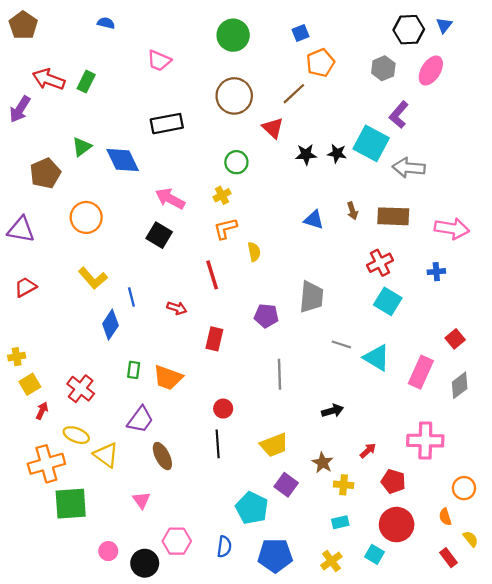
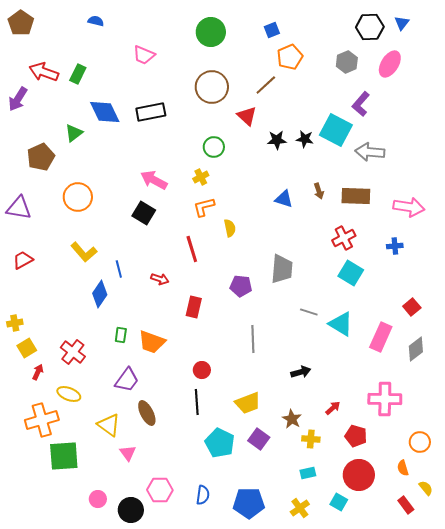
blue diamond: (123, 160) -> (105, 112), moved
yellow triangle: (106, 455) -> (109, 425), moved
cyan pentagon: (252, 508) -> (220, 443), moved

